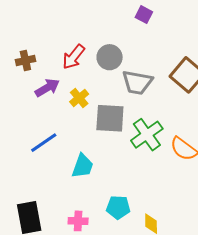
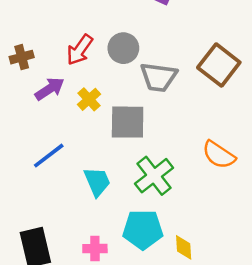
green cross: (147, 135) -> (154, 176), moved
cyan trapezoid: (83, 166) -> (97, 182), turned -40
cyan pentagon: (118, 207) -> (143, 230), size x1.4

